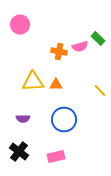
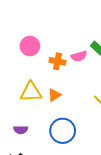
pink circle: (20, 25) -> (30, 46), moved
orange triangle: (56, 85) -> (54, 95), turned -32

